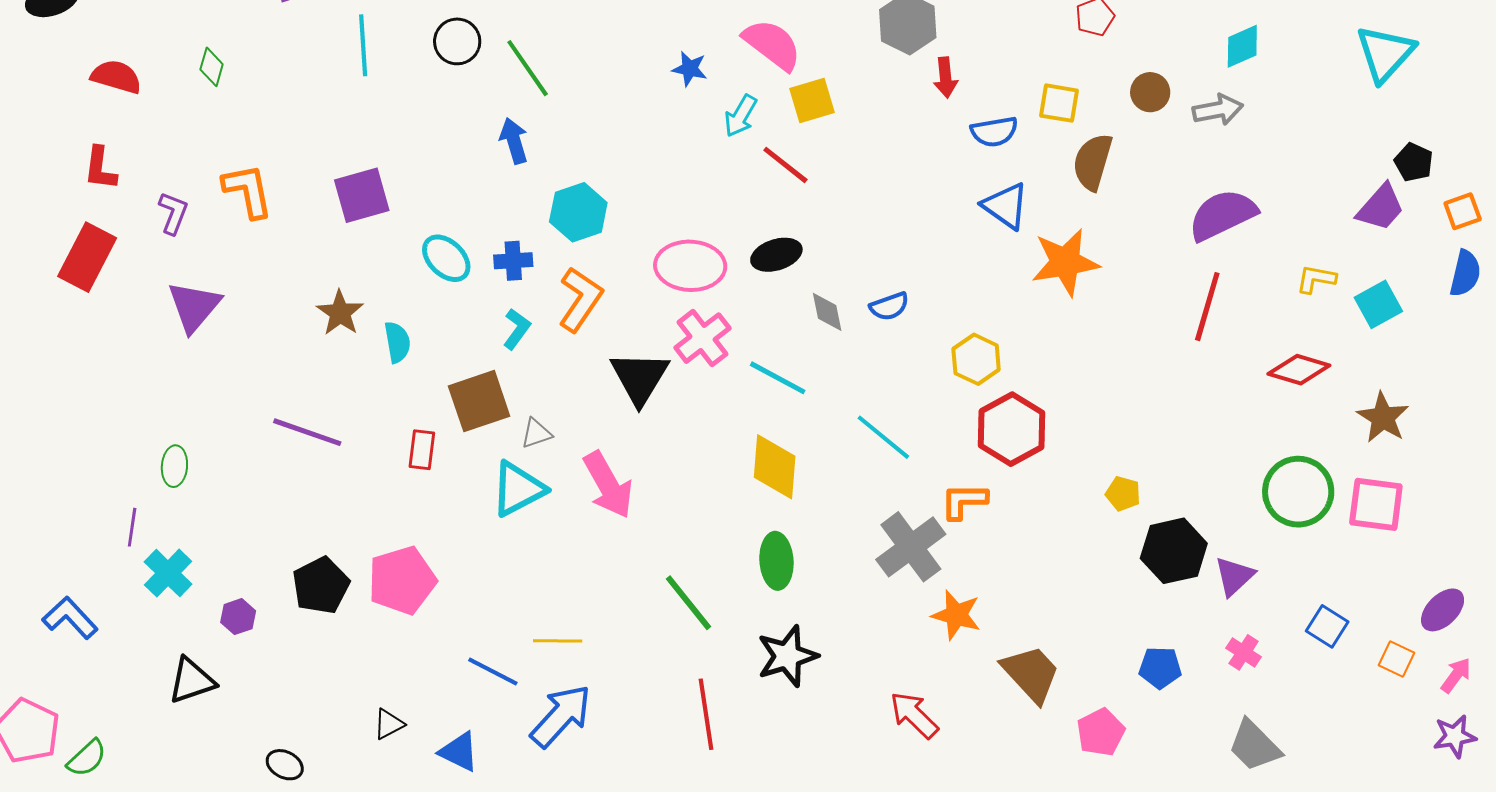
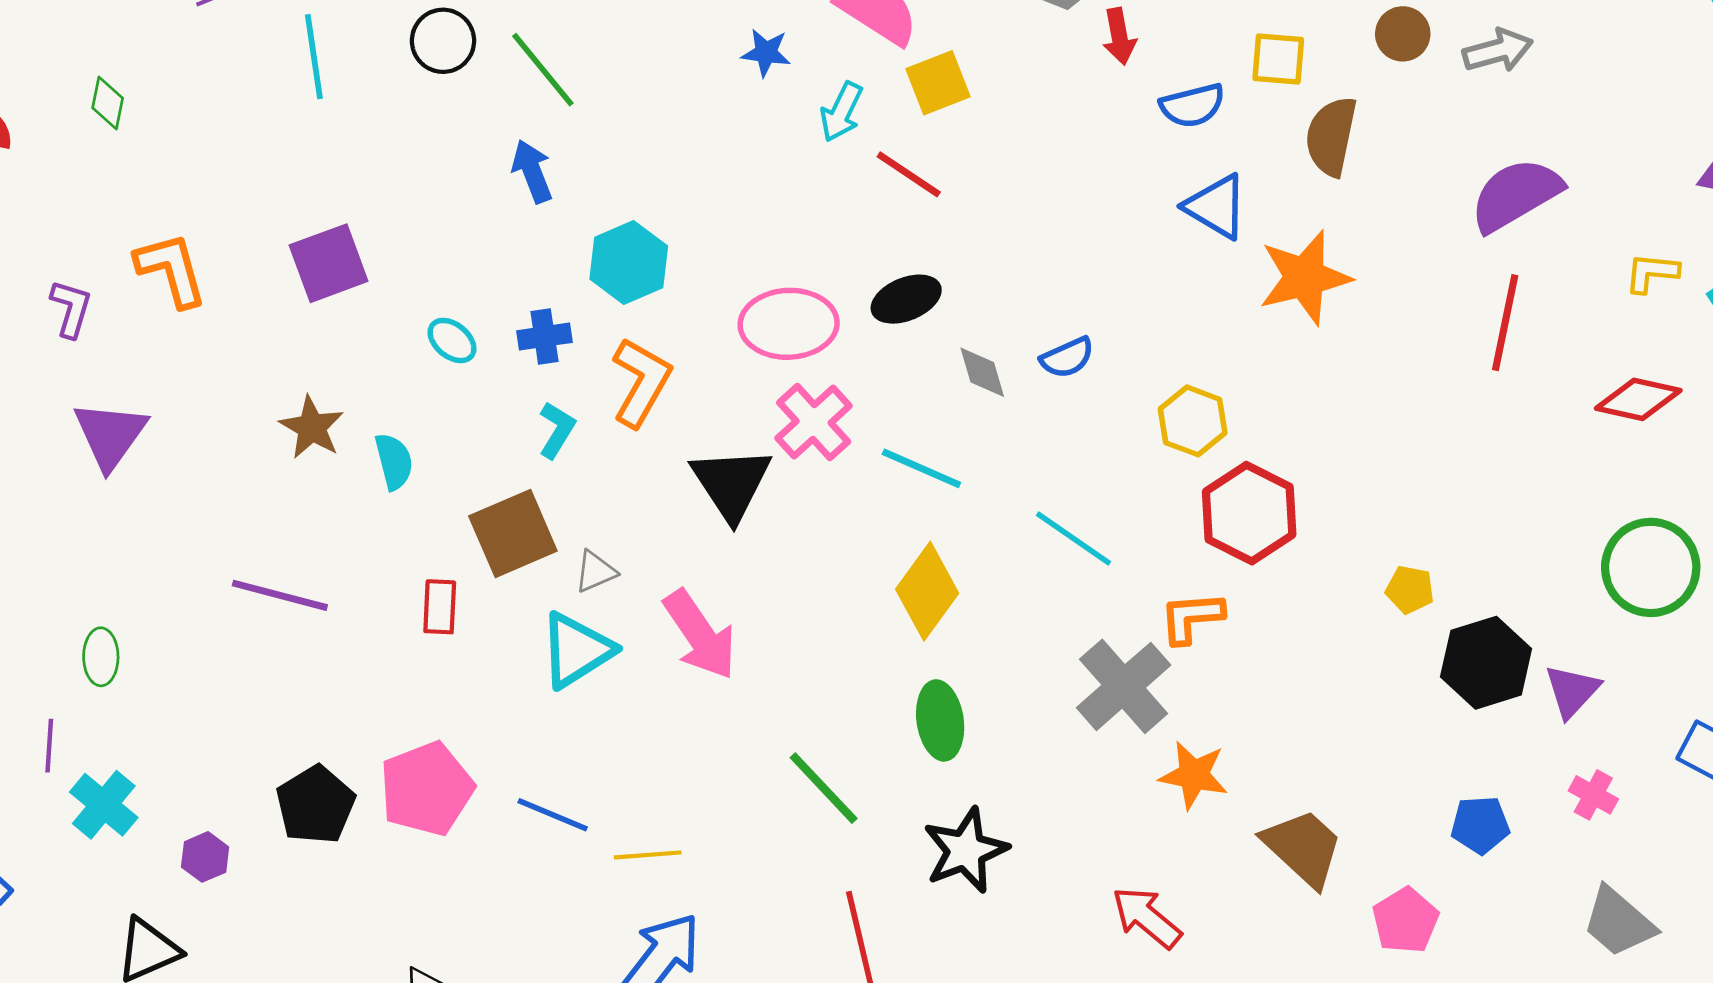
cyan ellipse: (446, 258) -> (452, 340), size x0.7
yellow diamond: (775, 467) -> (927, 591), turned 36
blue line: (493, 671) -> (553, 815), moved

